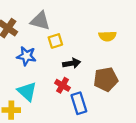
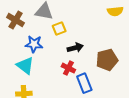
yellow semicircle: (107, 36) -> (115, 11), moved
cyan triangle: (27, 91) -> (25, 66), moved

